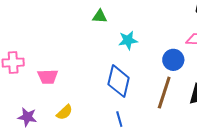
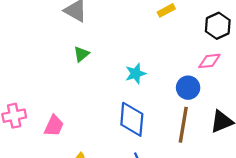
green triangle: (100, 16) -> (81, 54), moved, turned -35
pink trapezoid: (48, 77) -> (54, 126), turned -55

